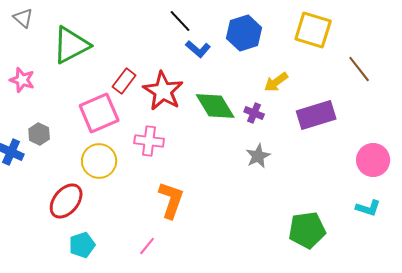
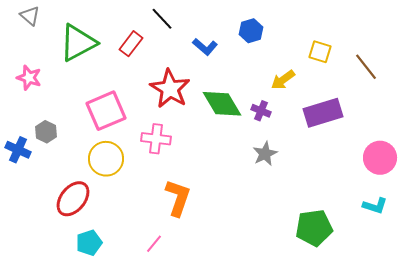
black line: (180, 21) -> (162, 19), moved
yellow square: (313, 30) -> (320, 52), moved, size x0.6
blue hexagon: (244, 33) -> (251, 31), size x0.7
red rectangle: (124, 81) -> (131, 44), moved

